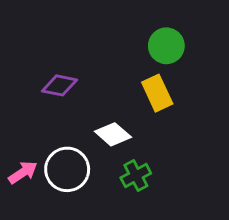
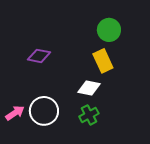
white diamond: (113, 134) -> (89, 88), moved, turned -30

